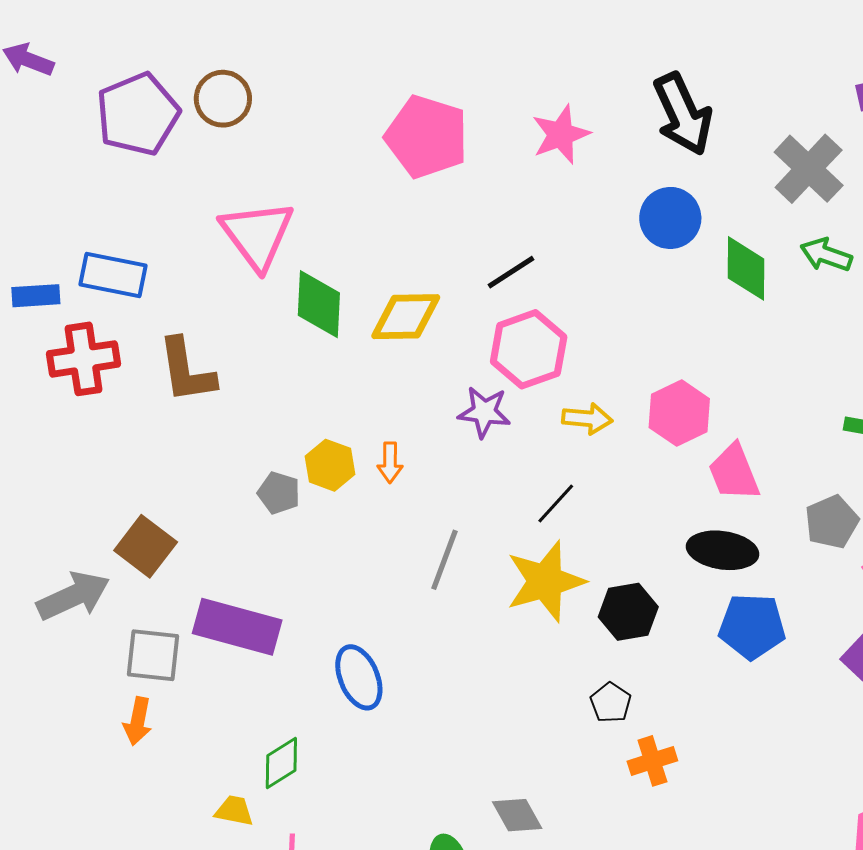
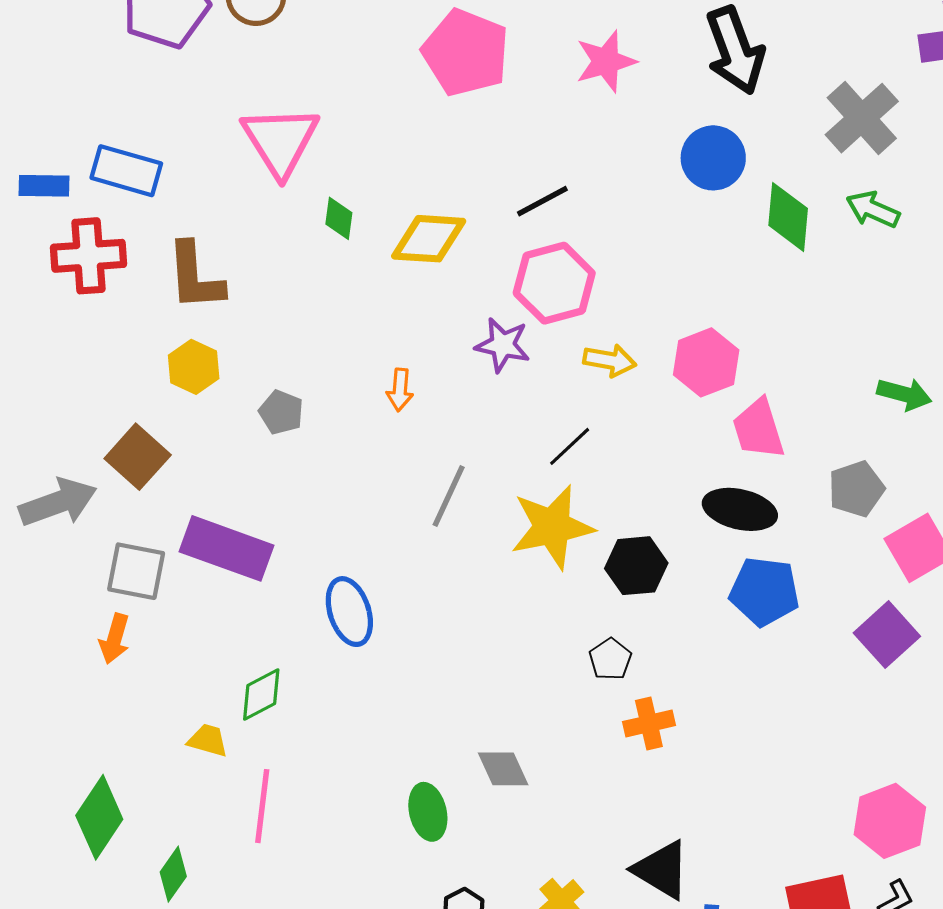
green diamond: (319, 304) -> (339, 218), size x0.6
yellow hexagon: (330, 465) -> (194, 367), moved

